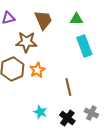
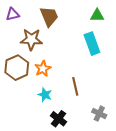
green triangle: (76, 19) -> (97, 15), moved
cyan star: (40, 112) -> (45, 95), moved
black cross: (67, 118) -> (58, 119), moved

